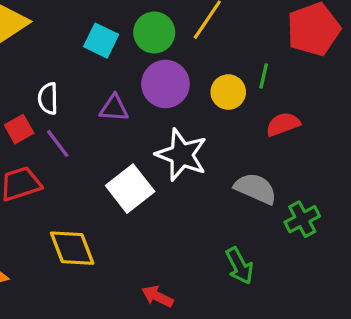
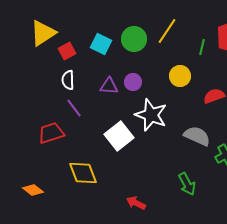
green line: (264, 76) -> (202, 47), moved
purple circle: (165, 84) -> (133, 82), moved, size x0.6
red square: (19, 129) -> (67, 51), moved

